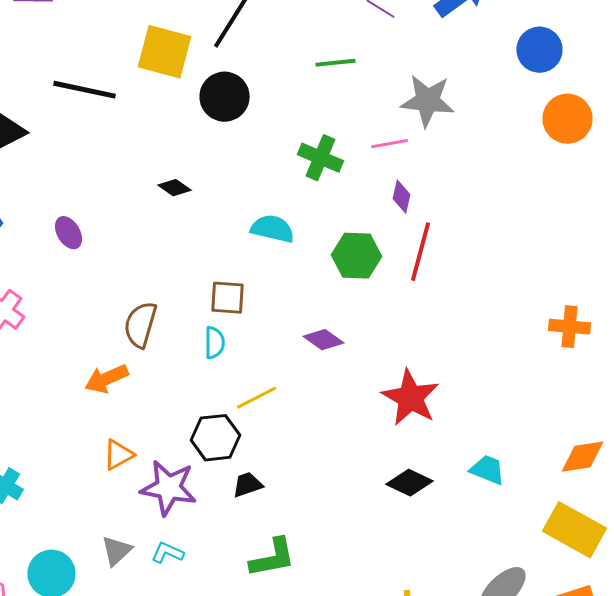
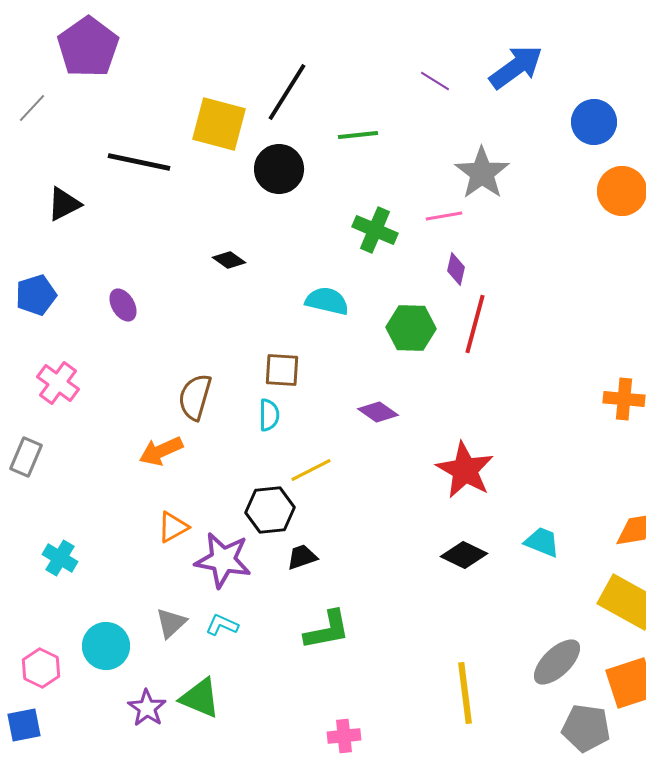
green line: (336, 63) -> (358, 135), moved
gray star: (428, 101) -> (482, 173), turned 30

